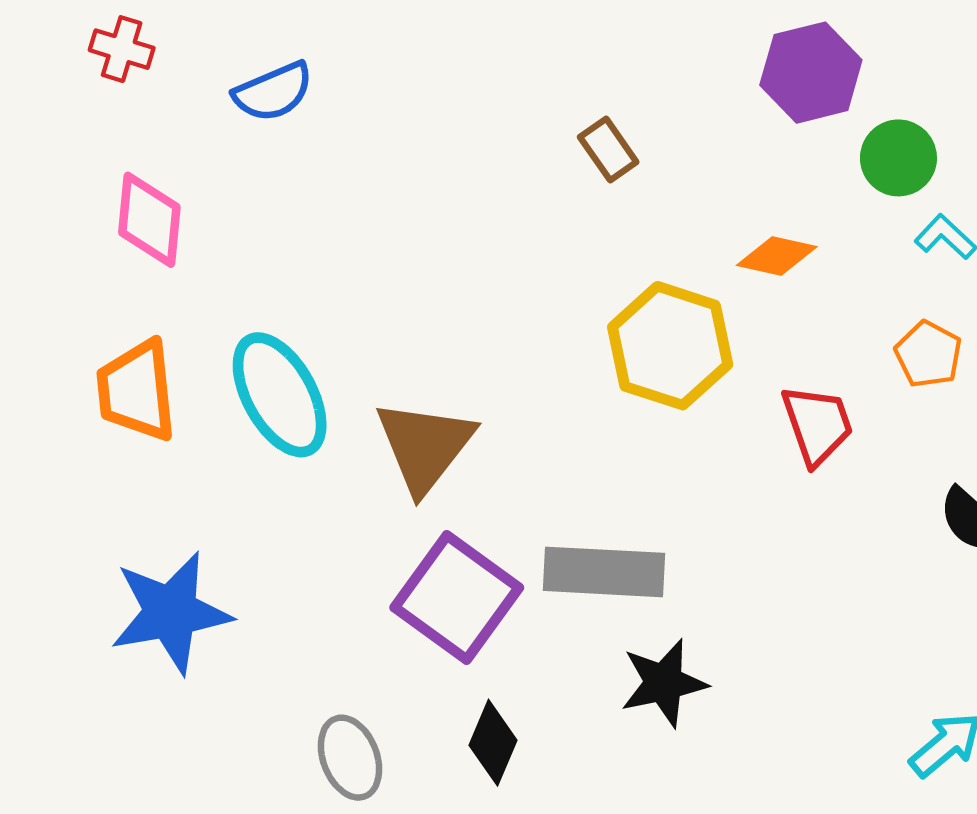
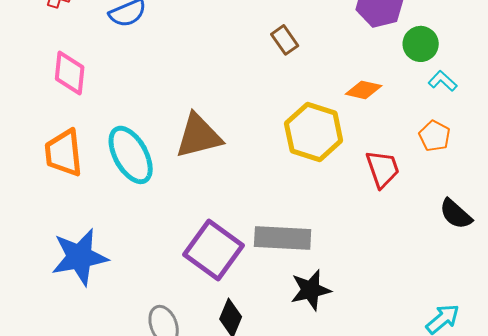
brown triangle: (425, 446) -> (199, 136), moved, turned 38

